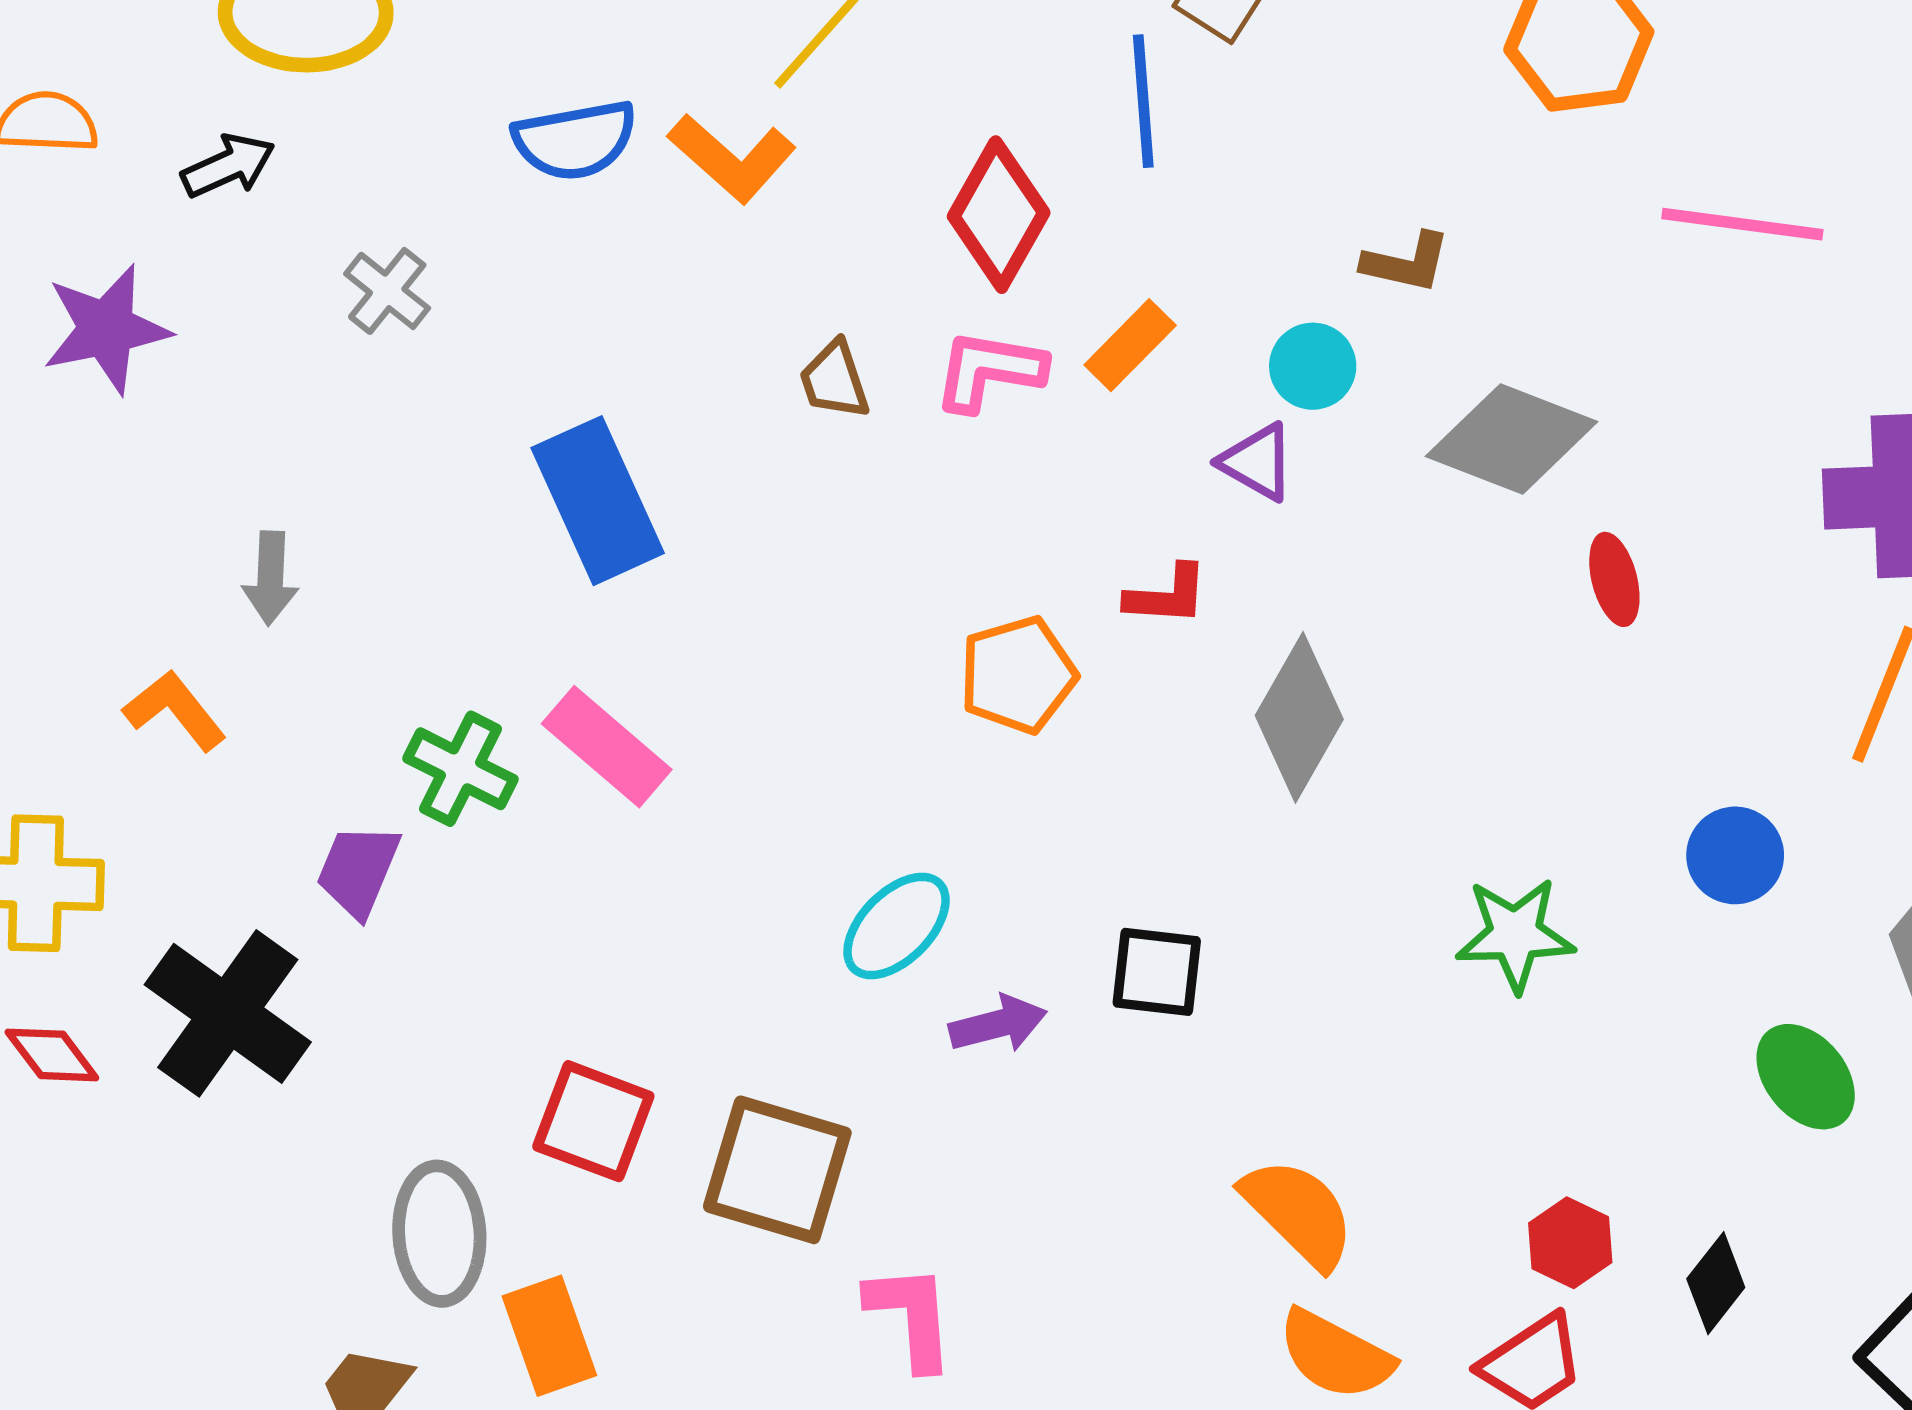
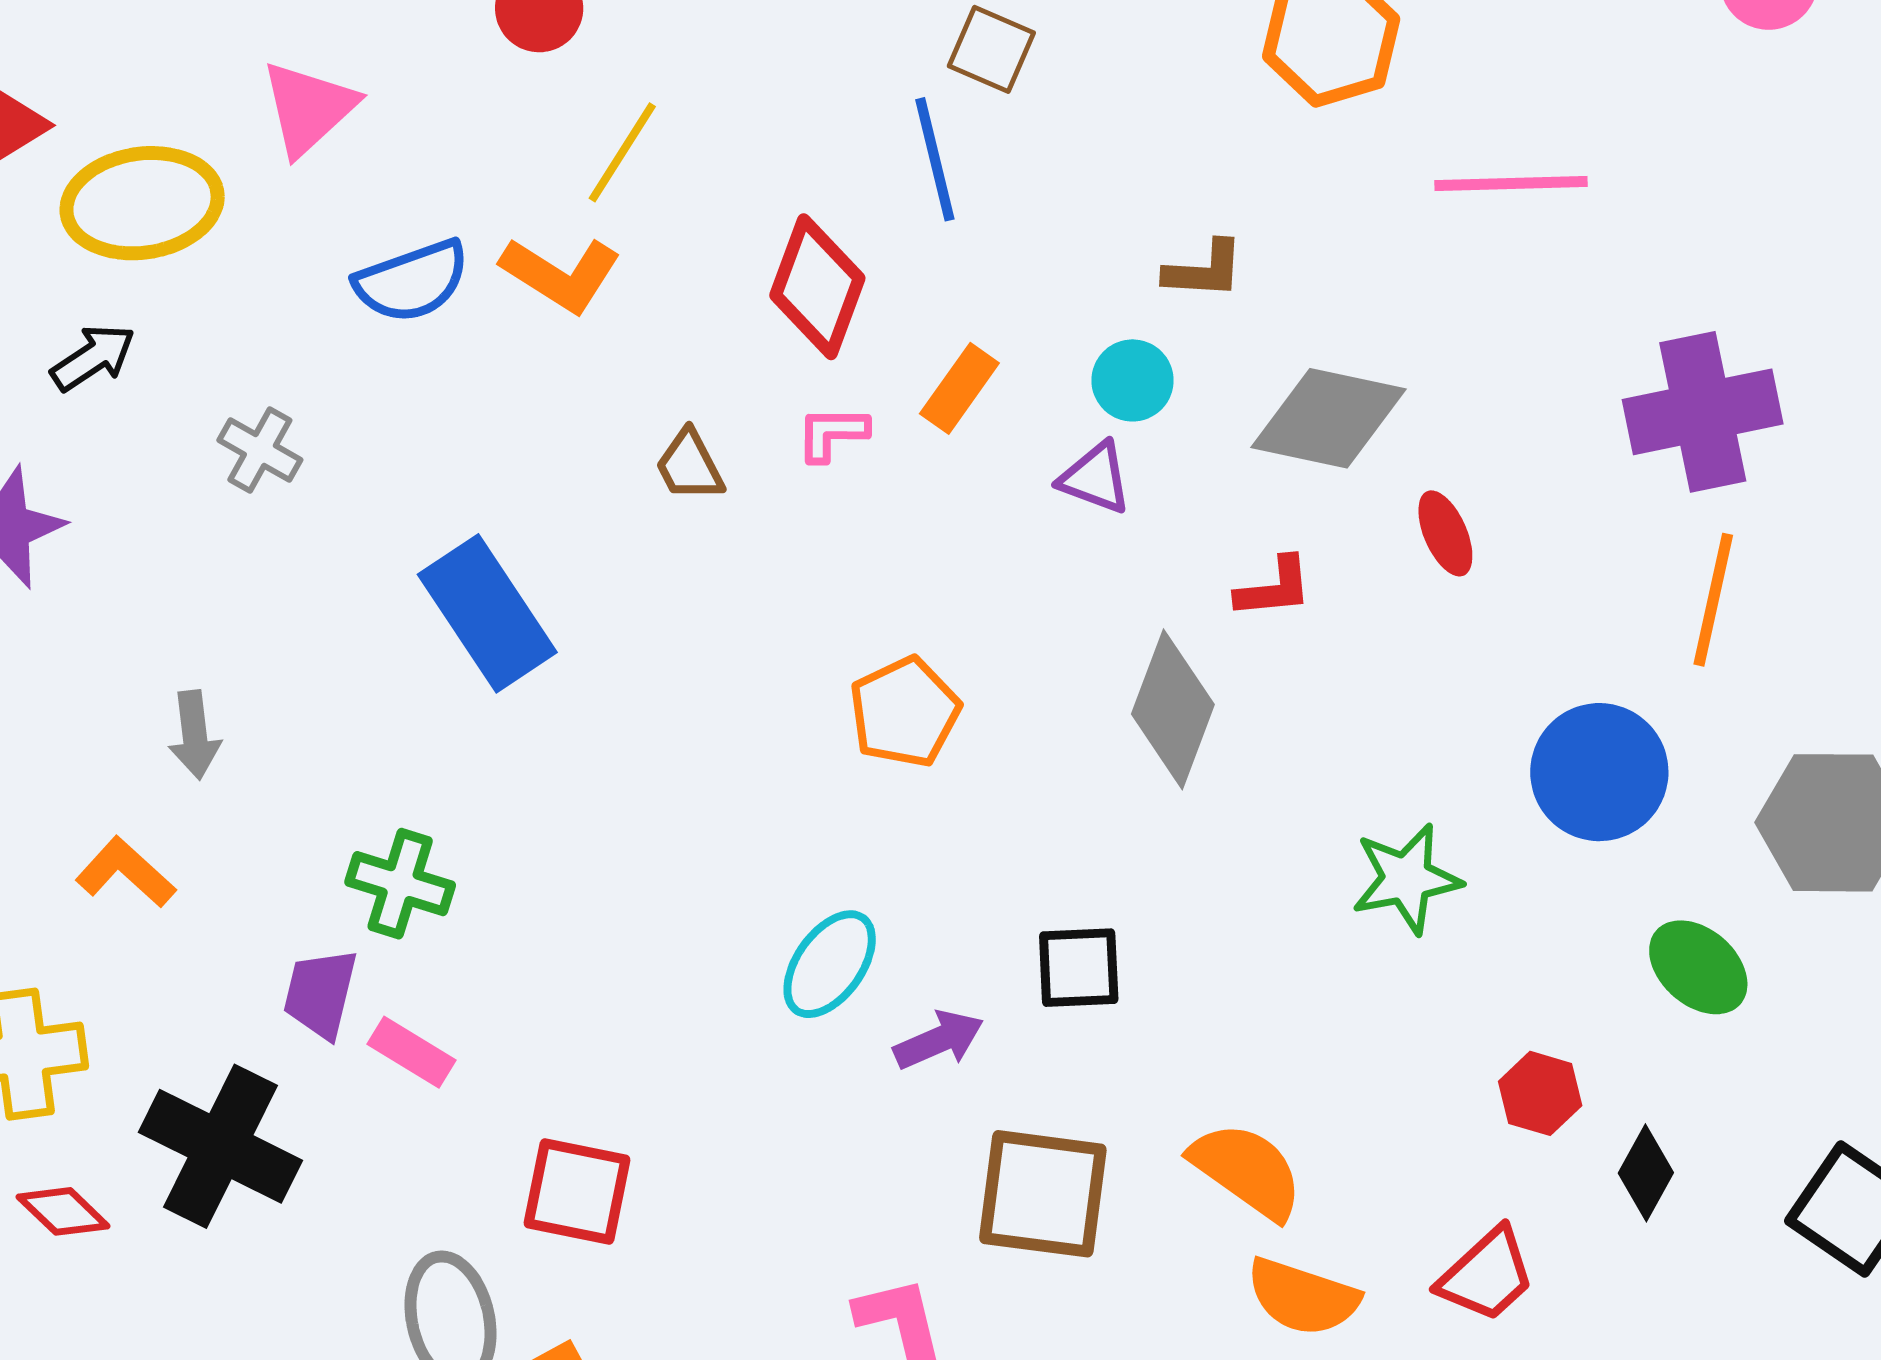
pink L-shape: (989, 371) -> (832, 433), size x0.7
red L-shape: (1167, 595) -> (1274, 588), moved
pink rectangle: (607, 747) -> (411, 1052), moved, size x0.7
blue circle: (1735, 855) -> (1599, 772), size x1.5
brown square: (777, 1170) -> (1043, 1194), moved
red hexagon: (1570, 1243) -> (1540, 1093), moved

